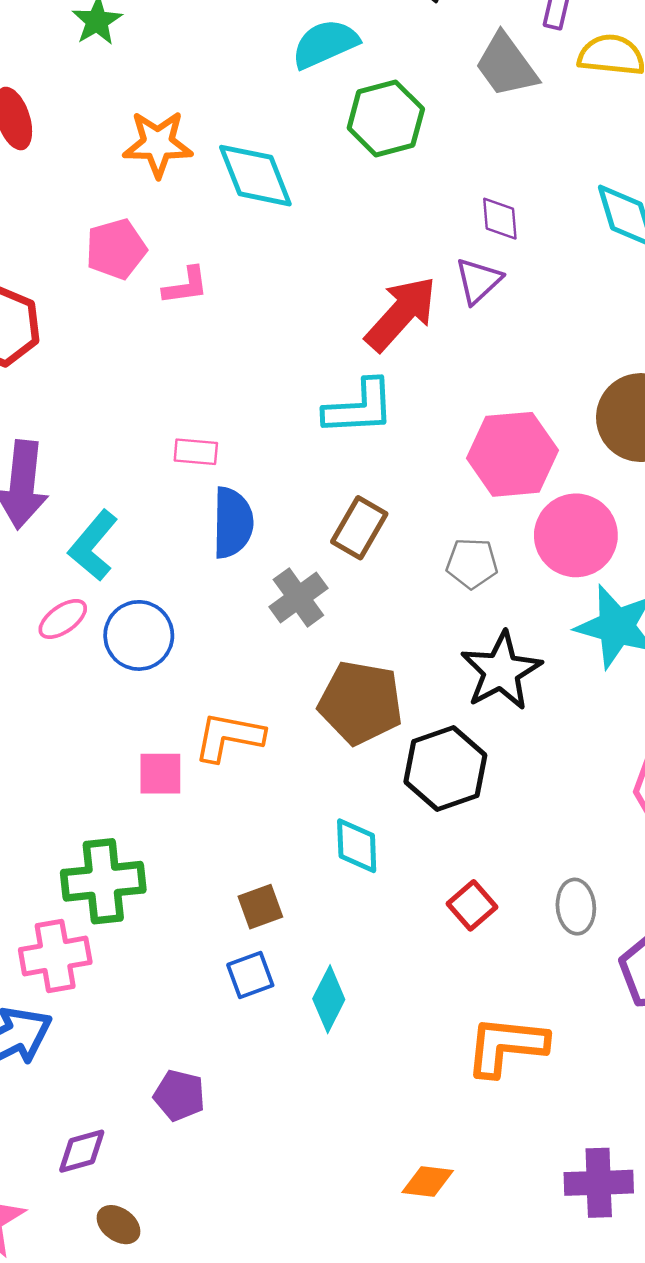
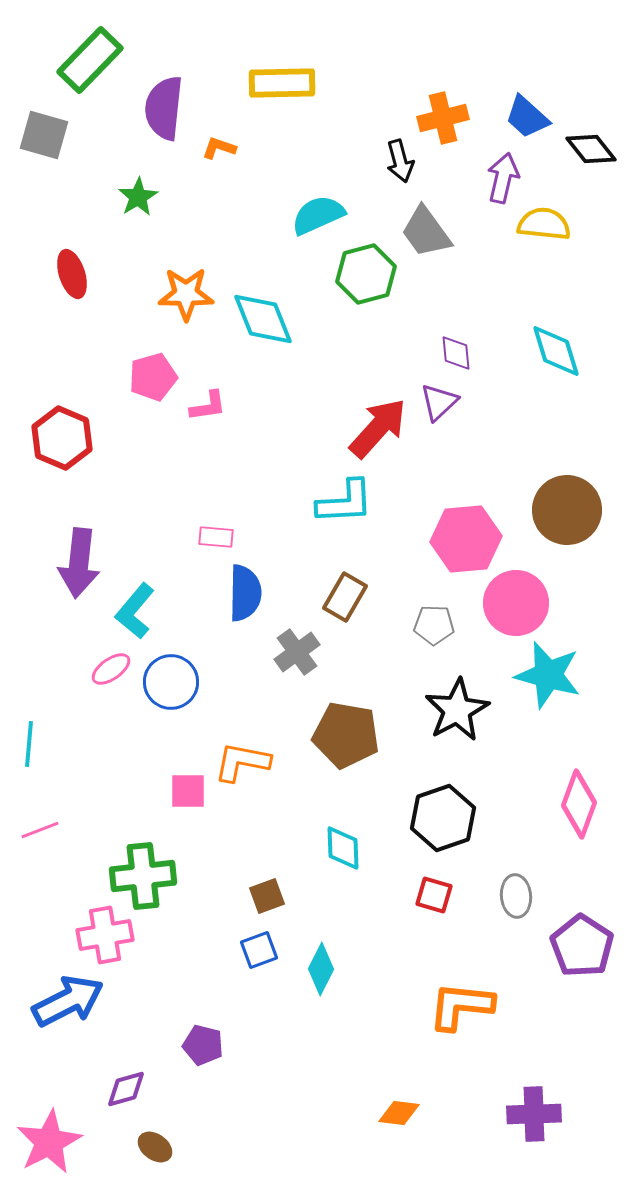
gray trapezoid: (506, 65) -> (426, 232), moved
black hexagon: (445, 768) -> (443, 818), moved
red square: (472, 905) -> (434, 895), turned -33

